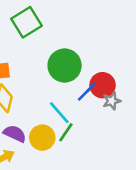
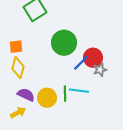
cyan line: (59, 113) -> (79, 91), moved, turned -42
green line: (66, 132) -> (65, 94), turned -35

